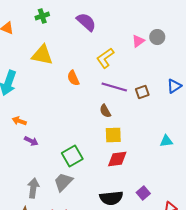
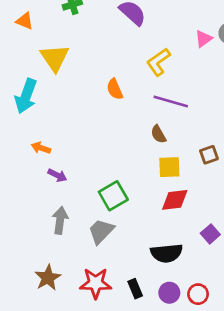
yellow triangle: (42, 55) -> (55, 58), moved, turned 45
brown square: (142, 92) -> (209, 155), moved
gray arrow: (33, 188) -> (60, 220), moved
purple square: (143, 193) -> (210, 234), moved

